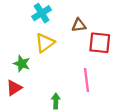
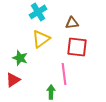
red square: (100, 43) -> (77, 47), moved
pink line: (87, 80) -> (64, 74), moved

